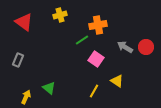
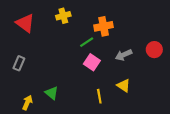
gray arrow: (125, 47) -> (124, 55), moved, turned -56
pink square: (96, 59) -> (92, 62), moved
yellow line: (94, 91) -> (99, 96), turned -40

